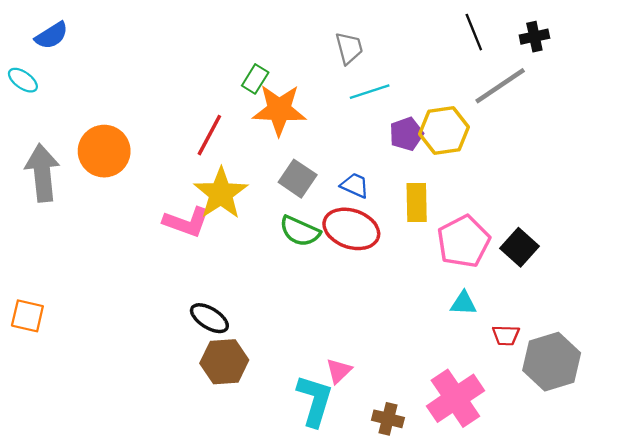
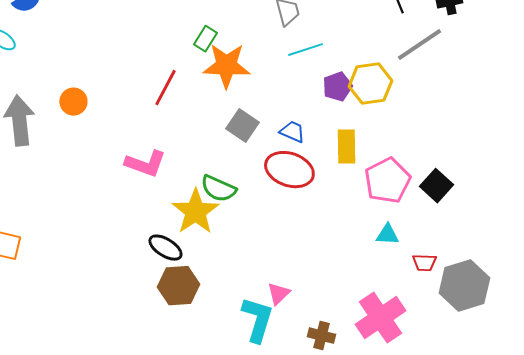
orange circle: (104, 151) -> (73, 102), size x0.6
yellow star: (221, 193) -> (195, 212), moved
green semicircle: (300, 231) -> (218, 189), moved

